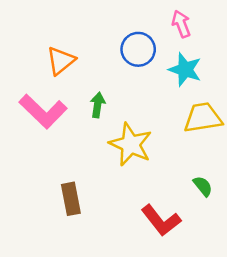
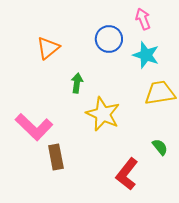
pink L-shape: (43, 111) -> (34, 127), moved
red L-shape: (161, 220) -> (127, 174), turned 76

